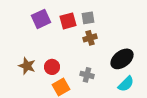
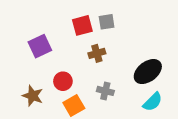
purple square: (41, 19) -> (40, 46), moved
brown cross: (90, 38) -> (97, 53), moved
brown star: (27, 66) -> (33, 96), moved

